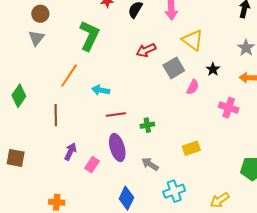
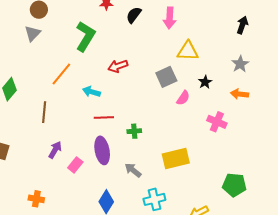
yellow triangle: (193, 40) -> (188, 51), turned -40
red arrow: (146, 50) -> (118, 66), moved
yellow rectangle: (191, 148) -> (176, 159), size x1.5

